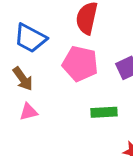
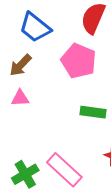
brown arrow: (23, 79) -> (21, 65), turned 70

